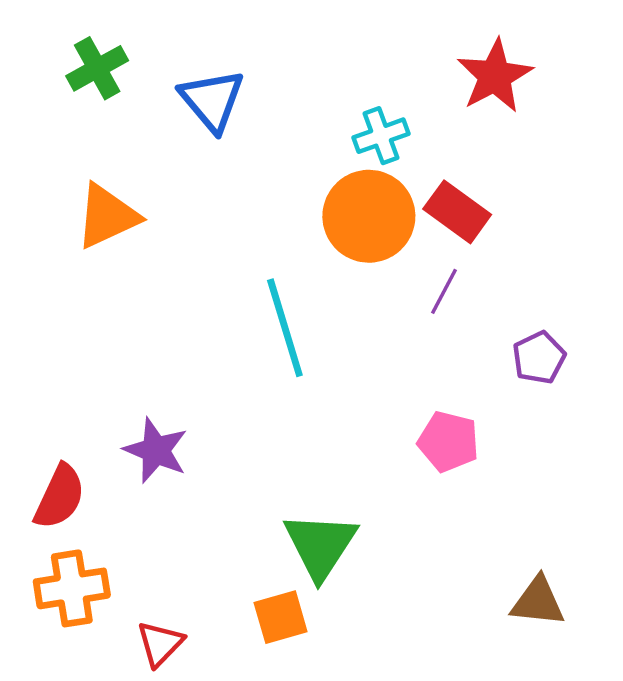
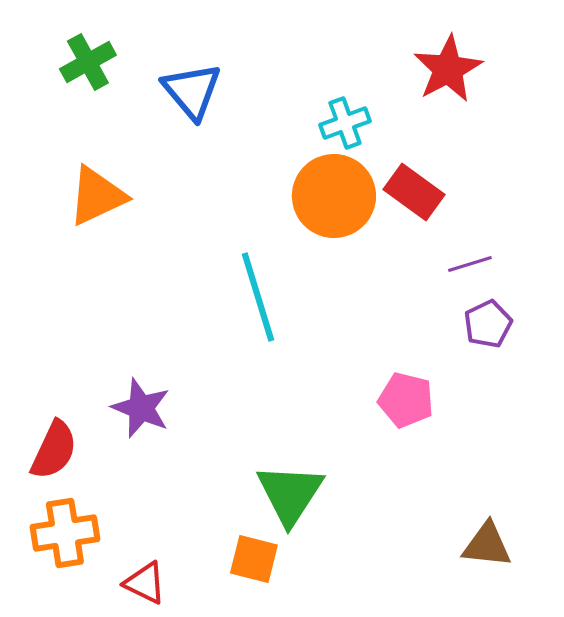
purple line: (444, 291) -> (470, 264), moved, turned 45
orange square: (281, 617) -> (254, 559), turned 30
red triangle: (160, 644) -> (145, 583), turned -48

